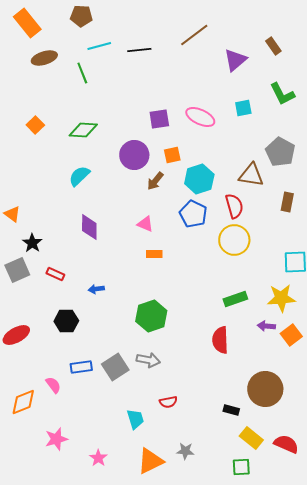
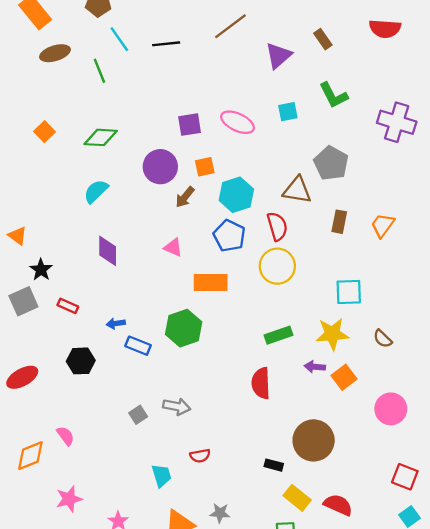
cyan line: (99, 46) -> (119, 39), turned 70
orange rectangle: (154, 254) -> (211, 283), moved, size x1.8
green hexagon: (151, 316) -> (184, 328), moved
blue rectangle: (81, 367) -> (138, 346), moved, turned 30
gray square: (115, 367) -> (138, 415), size x0.6

